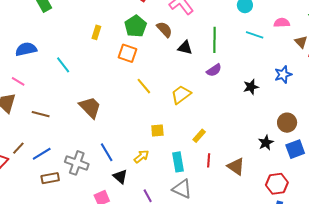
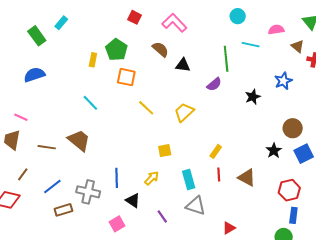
green pentagon: (136, 26) -> (116, 50), moved
green line: (214, 40) -> (226, 59), moved
blue semicircle: (26, 49) -> (34, 75), moved
cyan line: (63, 65) -> (90, 103), moved
brown trapezoid: (90, 107) -> (79, 140), moved
yellow rectangle: (199, 136) -> (216, 151), moved
brown line: (18, 148) -> (23, 174), moved
blue line: (107, 152) -> (117, 178), turned 36

